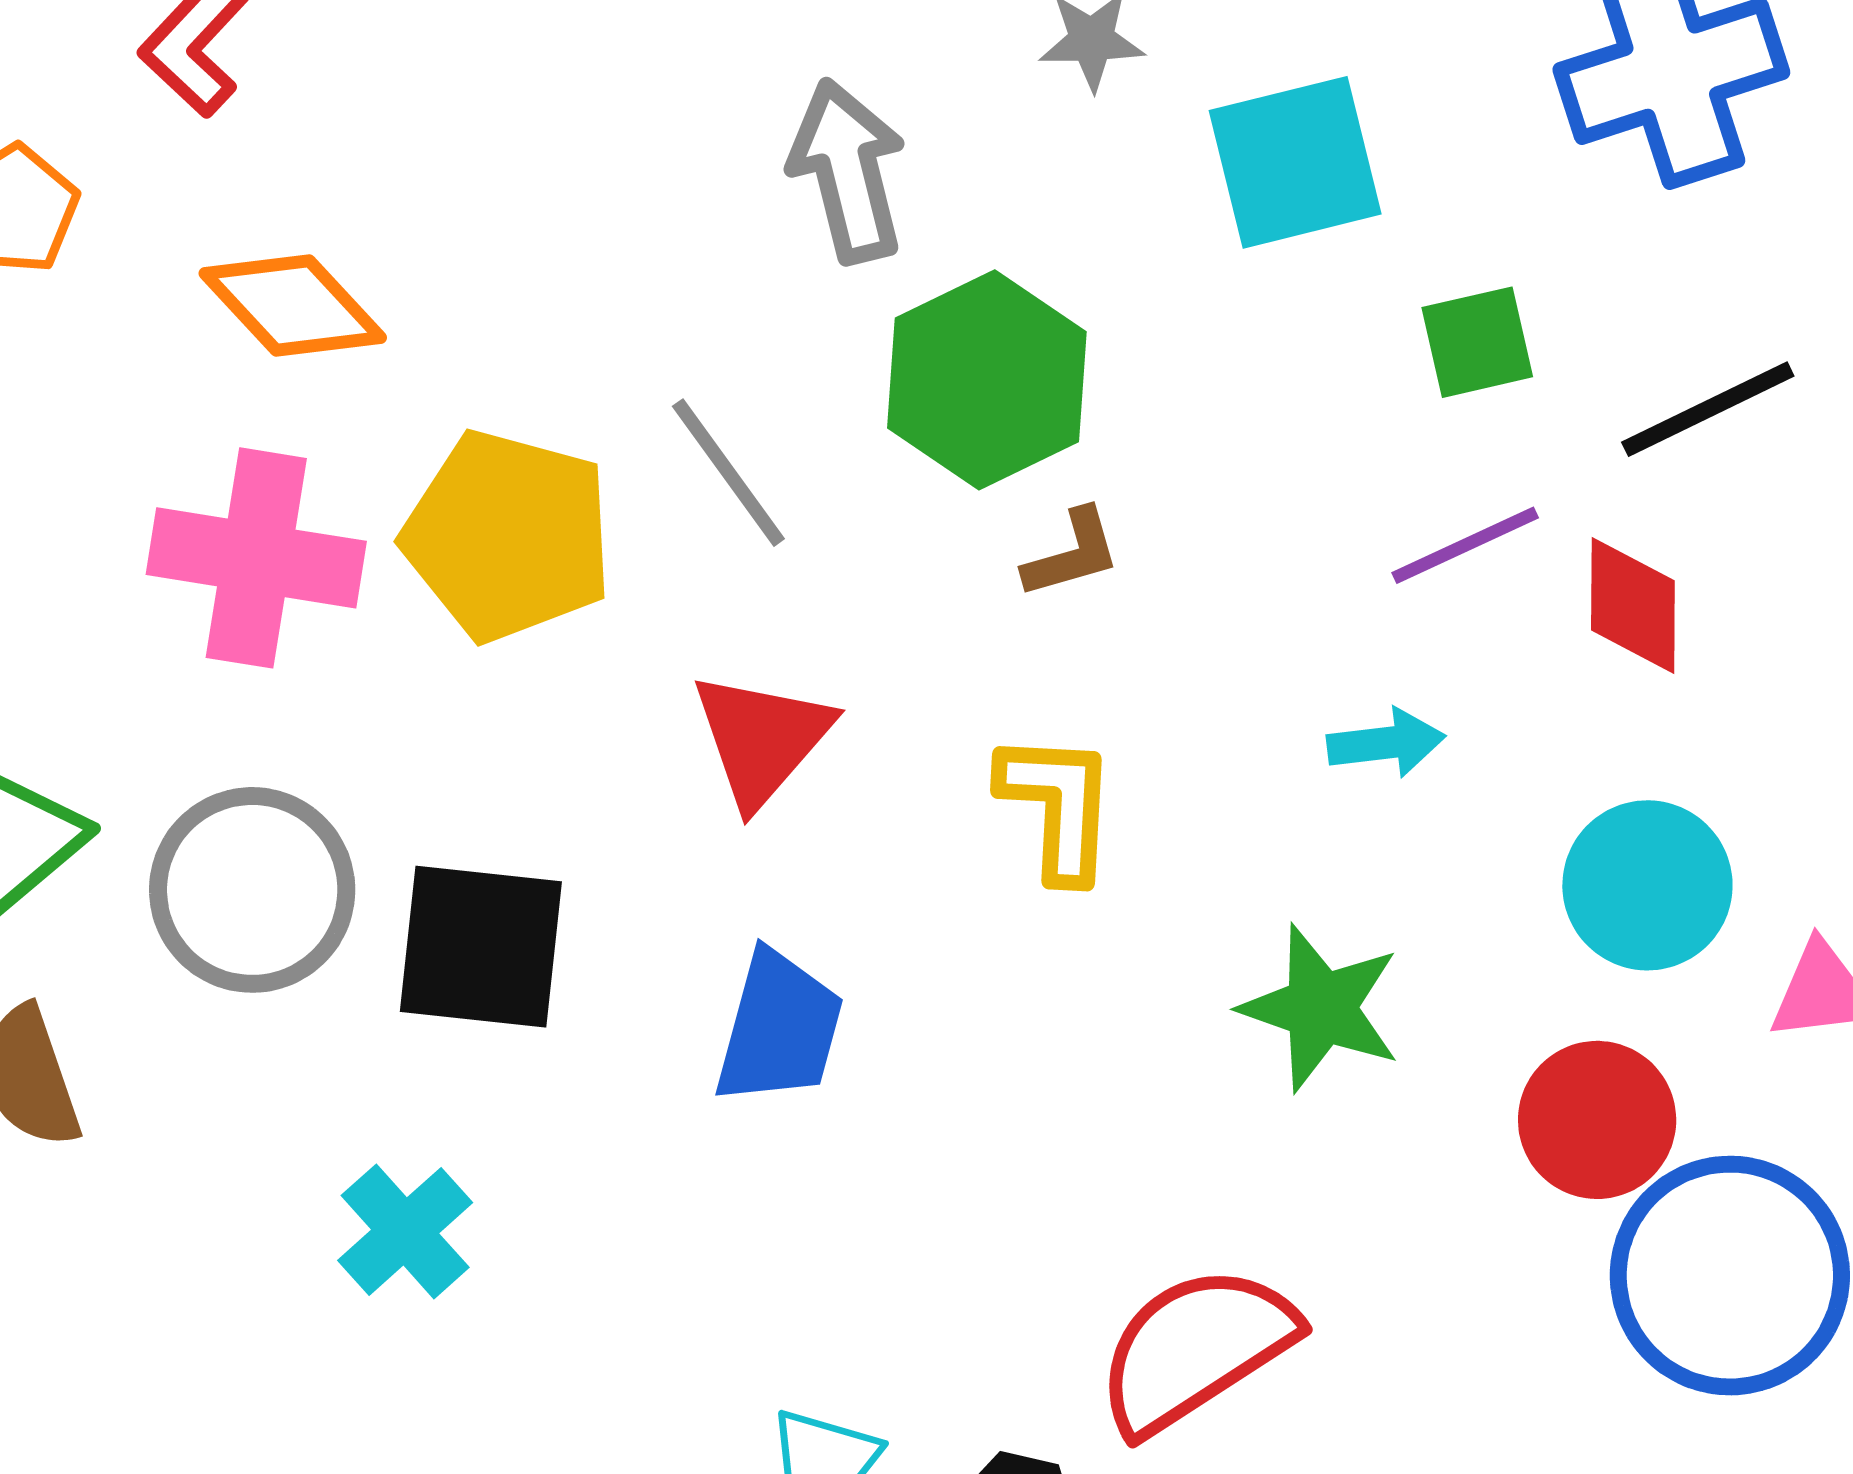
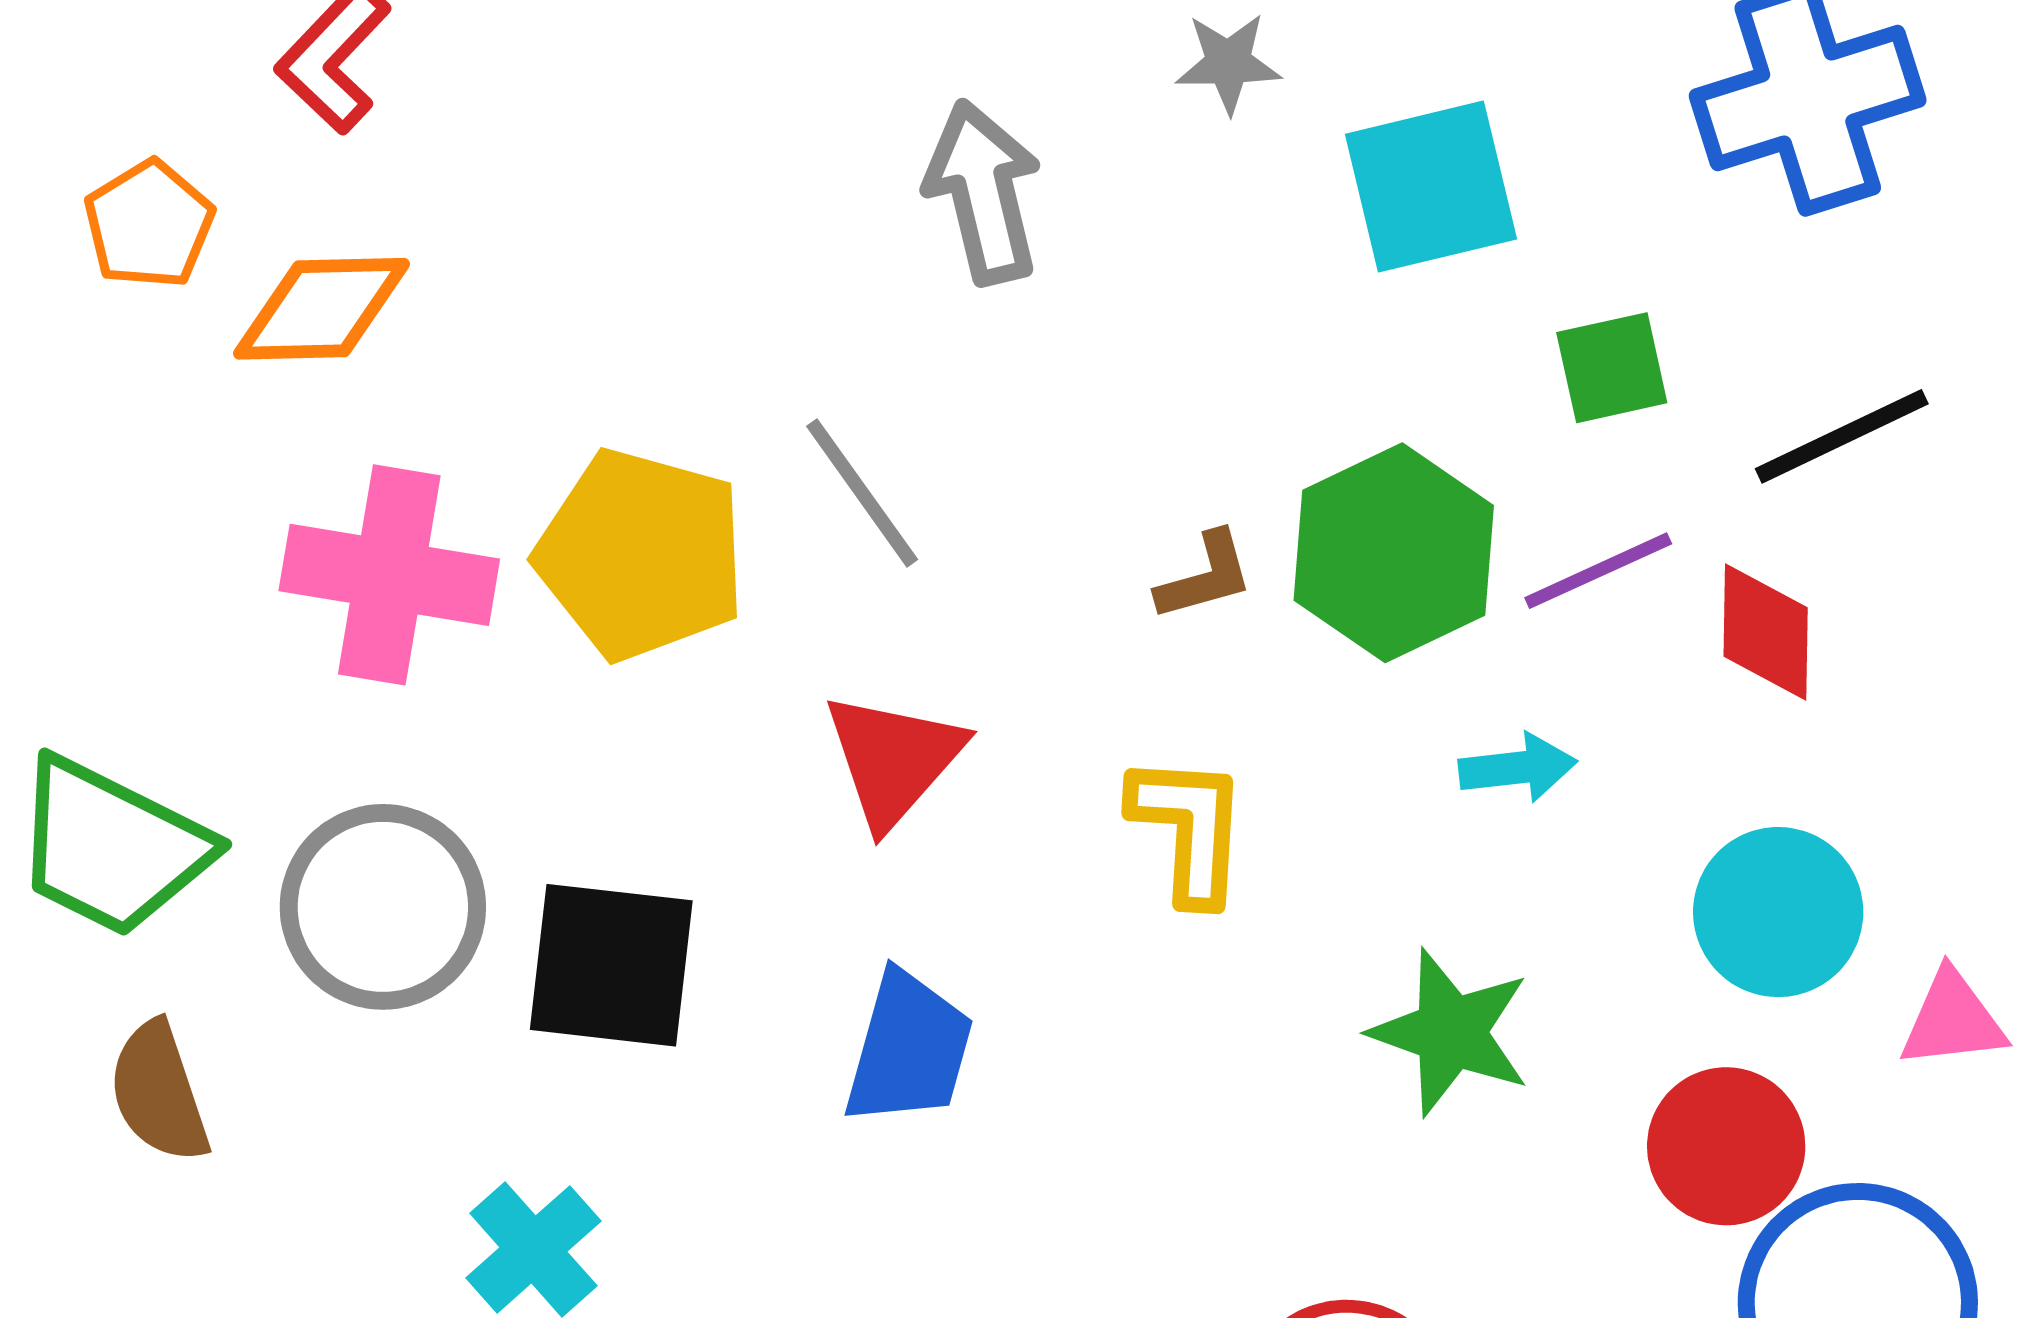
orange diamond: (293, 305) -> (321, 309), moved, turned -49
green hexagon: (987, 380) -> (1394, 553), moved

